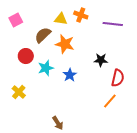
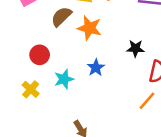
red circle: (26, 56) -> (40, 55), moved
cyan star: (46, 68) -> (64, 79), moved

